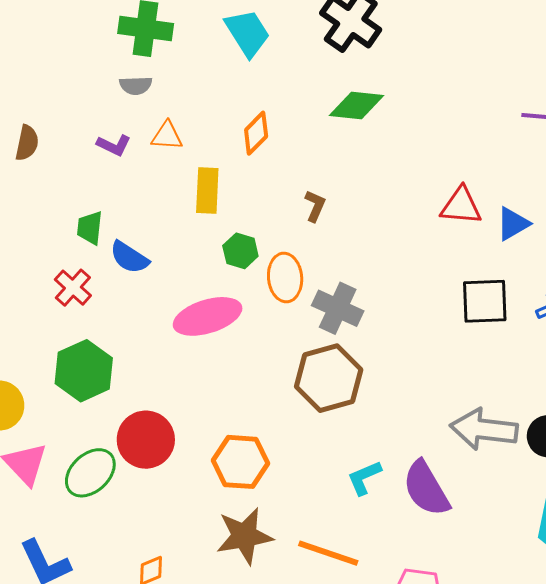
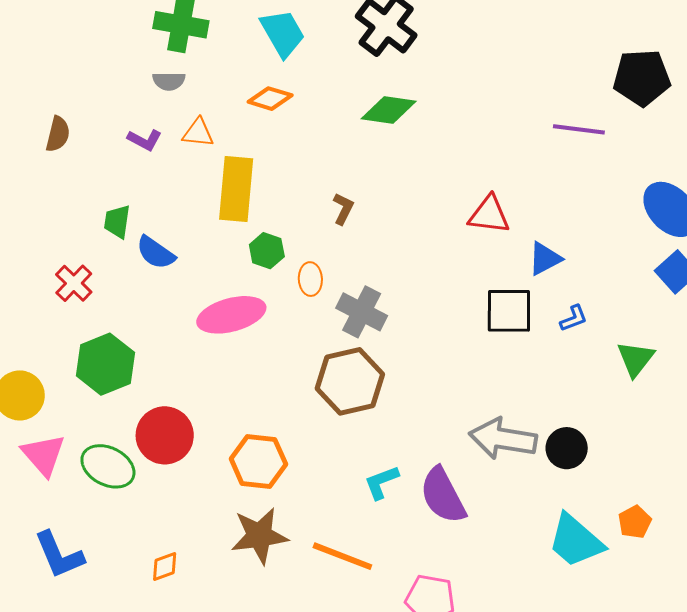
orange diamond: (256, 133) -> (270, 99), moved, turned 60
yellow rectangle: (207, 190) -> (236, 189), size x1.4
blue triangle: (513, 224) -> (545, 259), moved
orange ellipse: (285, 278) -> (310, 279), size x0.7
red cross: (73, 288) -> (74, 283), moved
green ellipse: (90, 473) -> (108, 466), turned 68

